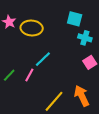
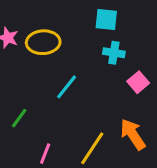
cyan cross: (85, 38) -> (114, 53), moved
pink line: (29, 75) -> (45, 154), moved

